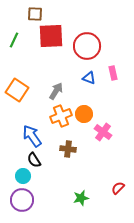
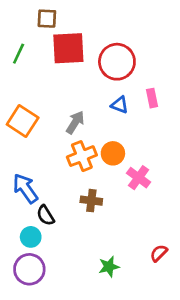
blue arrow: (32, 136) -> (25, 188), moved

